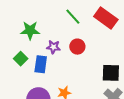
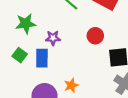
red circle: (77, 47) -> (95, 36), moved

